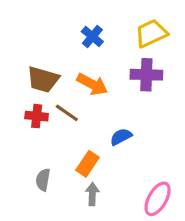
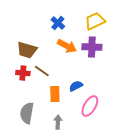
orange arrow: (92, 84) -> (67, 46), moved
orange rectangle: (88, 164) -> (55, 94), moved, turned -35
gray semicircle: (43, 180) -> (27, 113), size x1.5
pink ellipse: (158, 199) -> (90, 106), moved

